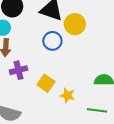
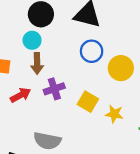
yellow circle: (75, 24) -> (121, 68), moved

